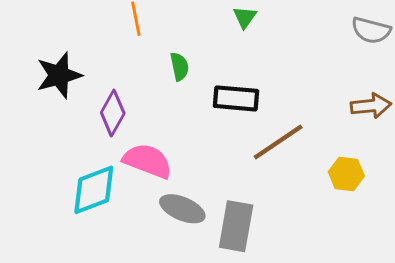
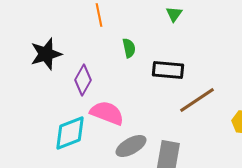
gray ellipse: (182, 209) -> (131, 146), turned -52

